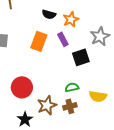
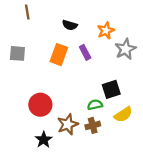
orange star: (71, 19) -> (106, 31), moved
black square: (81, 57) -> (111, 89), moved
yellow semicircle: (98, 96) -> (123, 115), turned -42

